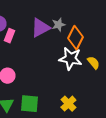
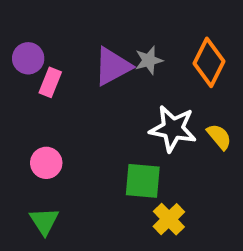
orange diamond: (75, 38) -> (209, 62), moved
green square: (29, 104) -> (143, 181), moved

